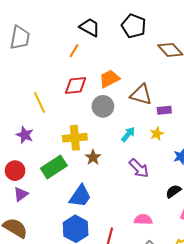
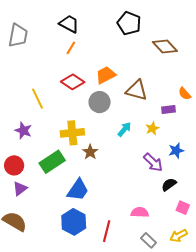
black trapezoid: (90, 27) -> (69, 24), moved
red diamond: (76, 85) -> (73, 82), turned 40
purple rectangle: (164, 110) -> (168, 110), moved
purple arrow: (139, 168) -> (153, 162), moved

